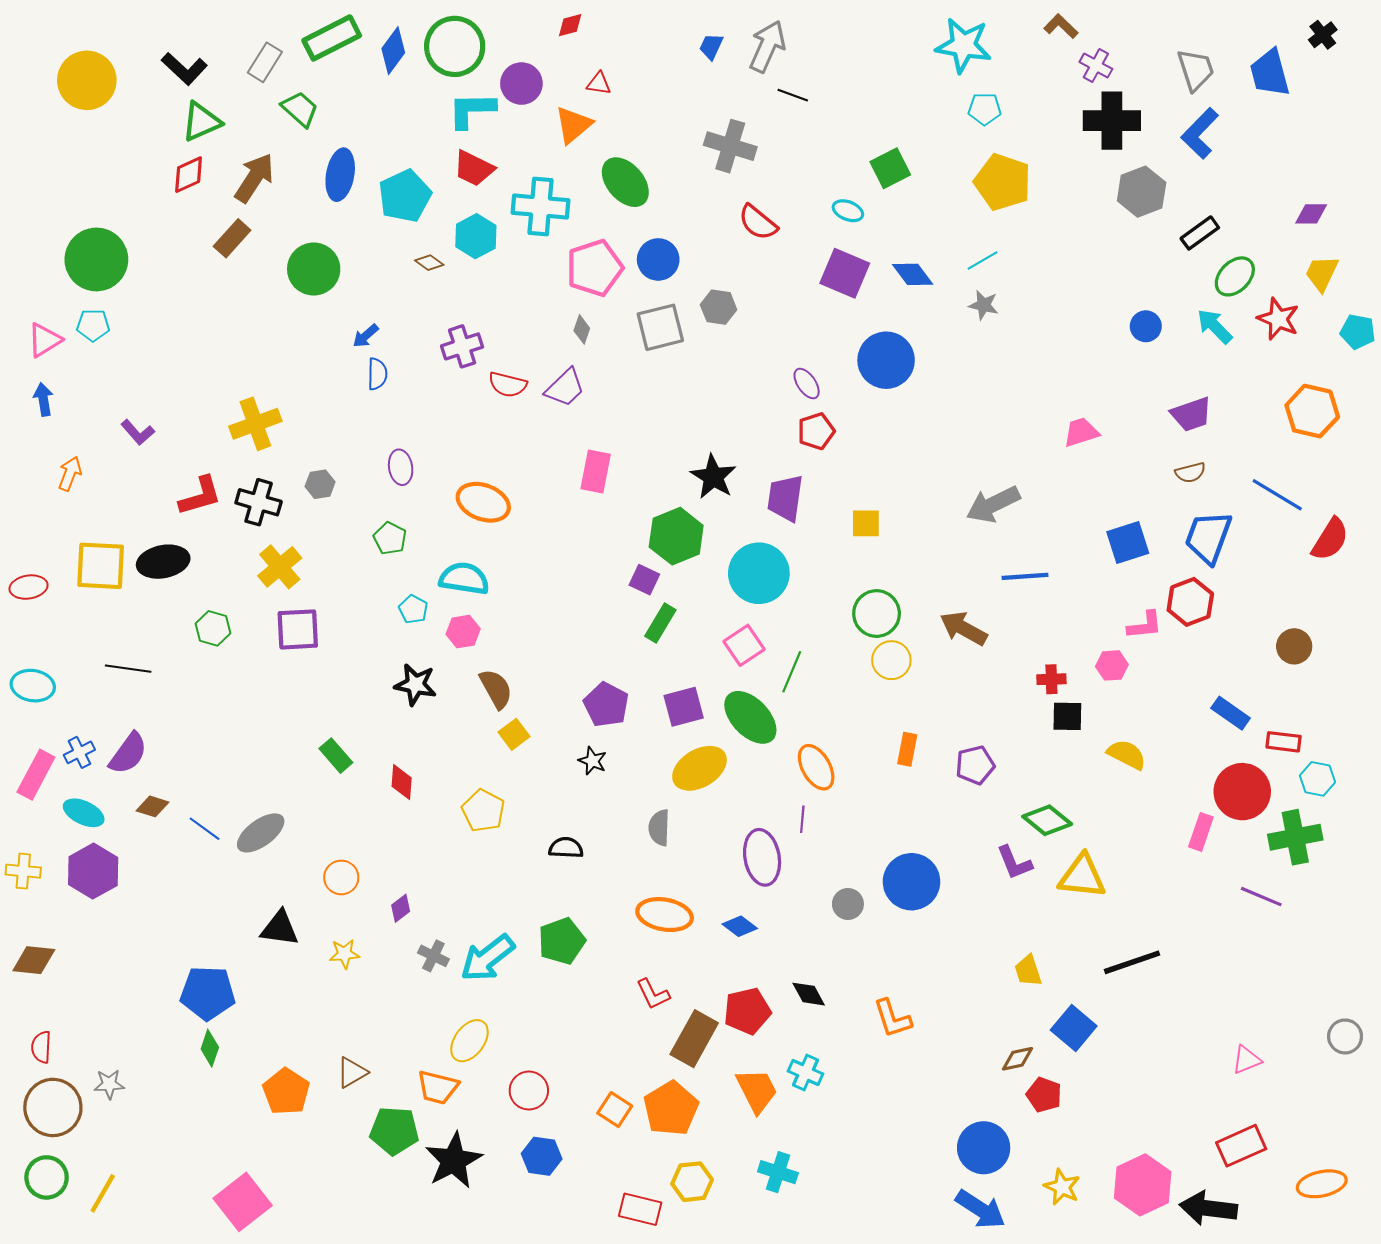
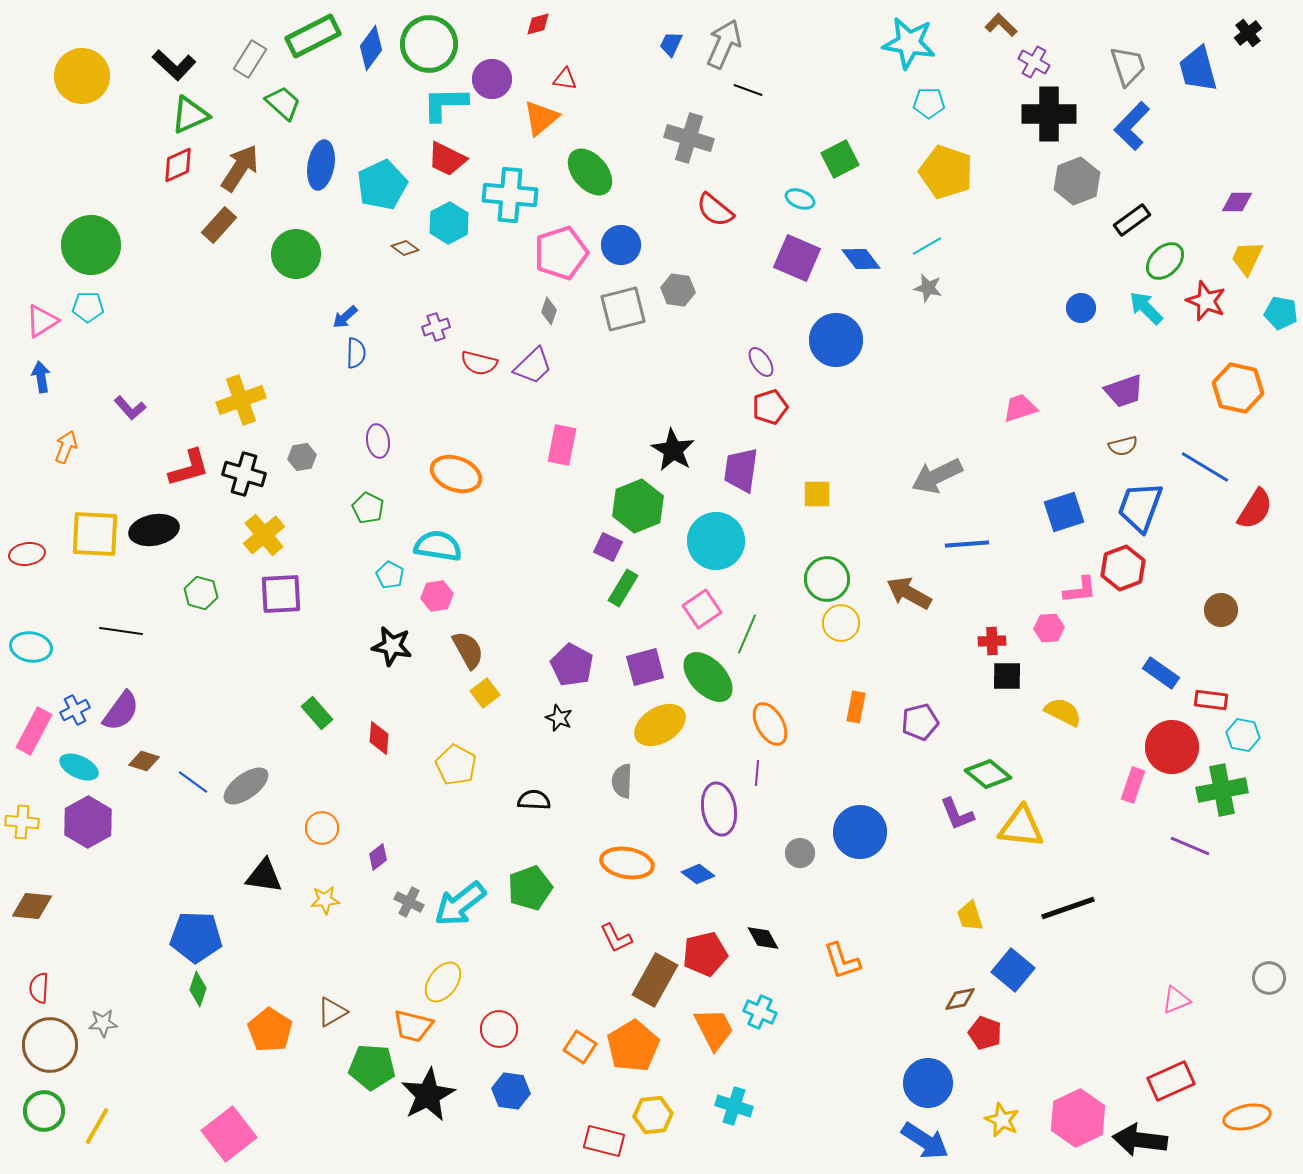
purple cross: (462, 346) -> (436, 327), size x0.7

